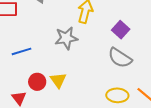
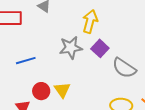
purple square: (121, 30) -> (100, 48), moved

